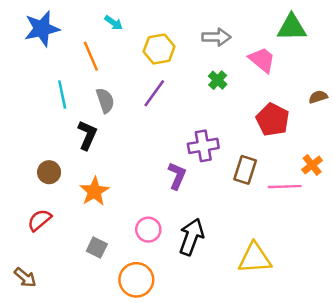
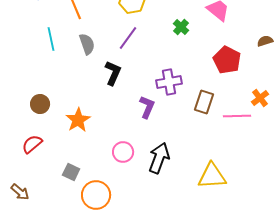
black L-shape: (87, 135) -> (113, 73), moved
gray square: (97, 248) -> (71, 172), moved
orange circle: (136, 280) -> (96, 195), moved

